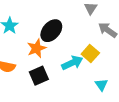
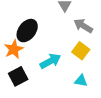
yellow square: (90, 53) -> (81, 51), moved
cyan triangle: (101, 85) -> (81, 81), turned -40

